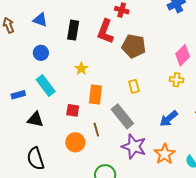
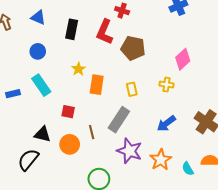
yellow cross: (177, 80) -> (166, 85), moved
orange rectangle: (95, 94) -> (97, 85), moved
gray rectangle: (122, 116) -> (119, 120), turned 70
black triangle: (35, 120) -> (43, 134), moved
black semicircle: (36, 159) -> (28, 160), turned 55

